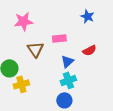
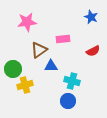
brown triangle: (35, 49) -> (39, 50), turned 30
blue triangle: (67, 61) -> (51, 66), moved, turned 40
cyan cross: (68, 80) -> (72, 81), turned 35

